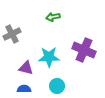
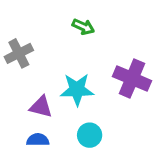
green arrow: (53, 17) -> (83, 27), turned -144

